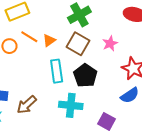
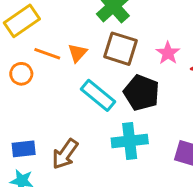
pink star: (110, 43) -> (168, 53), moved
cyan rectangle: (57, 71) -> (98, 95), turned -30

